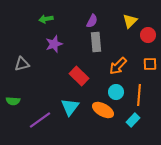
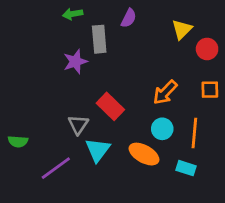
green arrow: (46, 19) -> (73, 14), moved
purple semicircle: (92, 21) -> (129, 18), moved
gray rectangle: (96, 42) -> (99, 39), moved
gray triangle: (22, 64) -> (78, 125), moved, turned -42
cyan rectangle: (133, 120) -> (186, 168), turned 64

